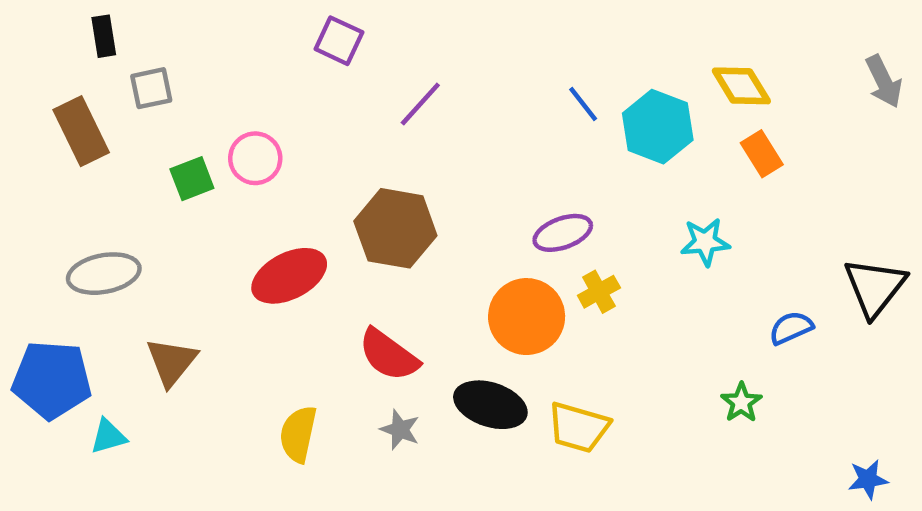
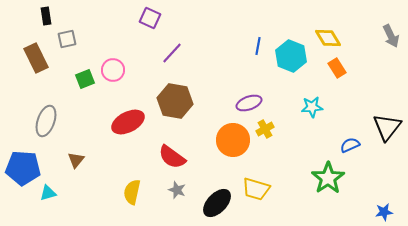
purple line: (420, 104) -> (172, 53), moved
blue line: (583, 104) -> (258, 46), turned 48
gray ellipse: (104, 274) -> (46, 121), turned -60
brown triangle: (172, 362) -> (76, 160), size x0.7
green star: (741, 402) -> (328, 178), size x1.8
black ellipse: (490, 405) -> (217, 203), moved, turned -64

